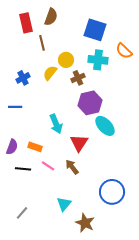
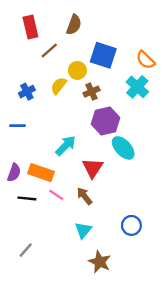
brown semicircle: (51, 17) -> (74, 25), moved
blue square: (95, 30) -> (103, 55), moved
brown line: (42, 43) -> (49, 50), turned 63
cyan cross: (98, 60) -> (137, 87), moved, turned 36
cyan arrow: (56, 124) -> (66, 146), turned -114
orange rectangle: (35, 147) -> (41, 173), size x1.5
blue circle: (112, 192) -> (131, 225), size x0.7
cyan triangle: (64, 204) -> (83, 230), moved

